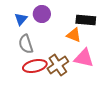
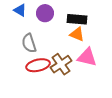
blue triangle: (21, 19) -> (20, 10), moved, turned -40
black rectangle: (86, 20) -> (77, 19), moved

